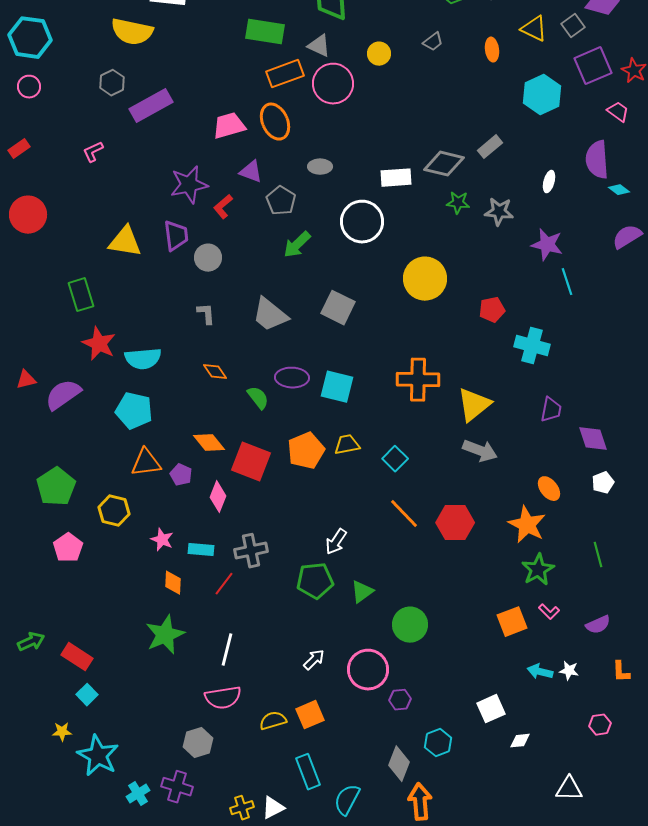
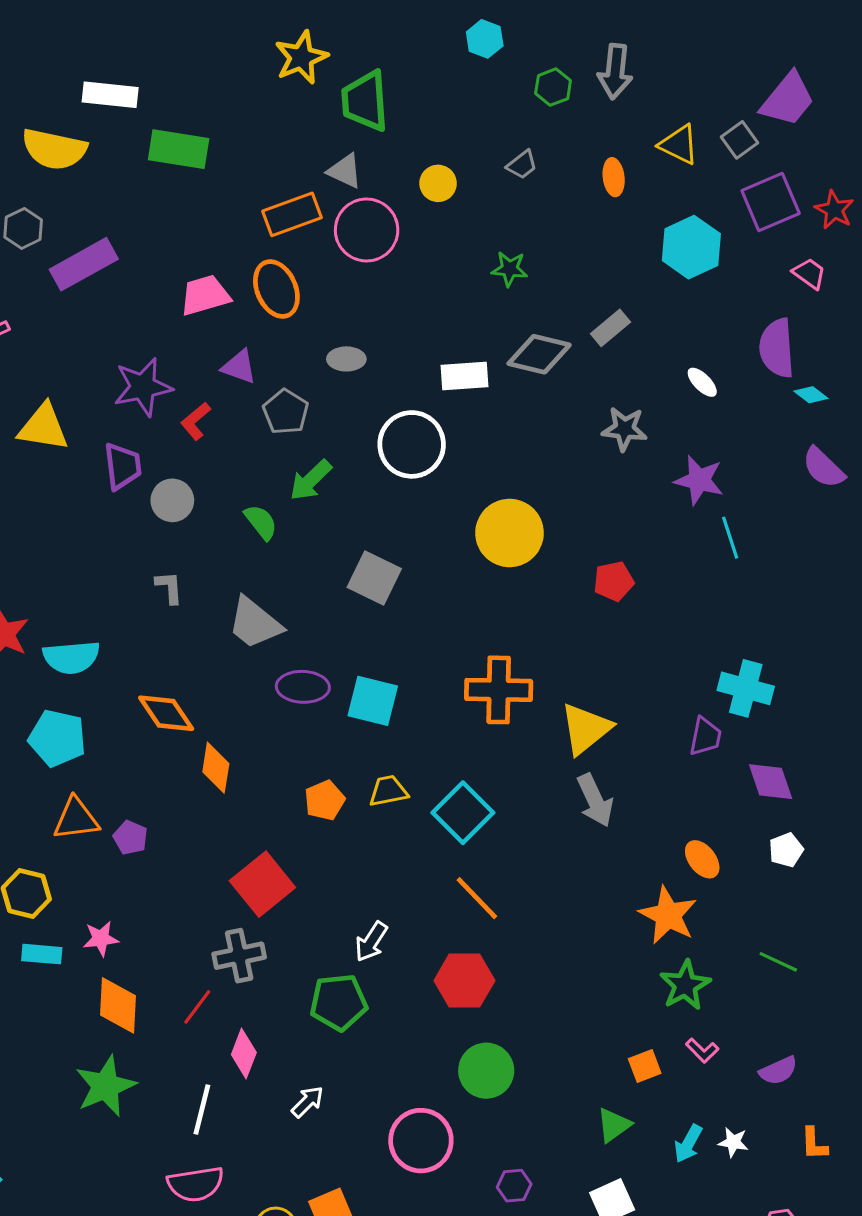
green rectangle: (265, 32) -> (179, 149), moved
white ellipse: (549, 182) -> (702, 382), turned -60
green star: (458, 203) -> (510, 269), moved
purple semicircle: (627, 237) -> (823, 468), turned -104
yellow triangle: (125, 242) -> (43, 427), moved
gray trapezoid: (270, 315) -> (255, 623), moved
cyan cross: (532, 346) -> (746, 688), moved
orange diamond: (215, 372) -> (166, 713), moved, size x1.5
green semicircle: (258, 398) -> (261, 522), moved
orange diamond: (209, 443) -> (216, 768), moved, turned 48
orange pentagon: (306, 451) -> (325, 800), size x0.7
gray arrow: (480, 451) -> (595, 800), turned 44
cyan square: (395, 459) -> (463, 813), size x1.5
red square: (251, 462) -> (262, 884), moved, turned 30
pink diamond: (218, 497) -> (244, 1054), moved
red hexagon: (455, 523) -> (464, 981), moved
pink star: (162, 540) -> (101, 939), turned -30
cyan rectangle: (201, 550) -> (42, 954), moved
green line: (598, 555) -> (778, 962), turned -50
orange diamond: (173, 583) -> (118, 1005), size x1.5
green triangle: (362, 592) -> (614, 1125), moved
orange square: (512, 622) -> (645, 1066), size x0.7
white arrow: (314, 660) -> (308, 1102), moved
cyan arrow: (540, 672) -> (688, 1144), turned -75
purple hexagon: (400, 700) -> (514, 1186), moved

